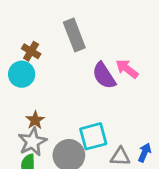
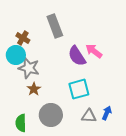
brown star: (35, 120) -> (34, 89), moved
cyan square: (93, 136) -> (79, 89), moved
gray star: (32, 142) -> (29, 68), moved, turned -30

